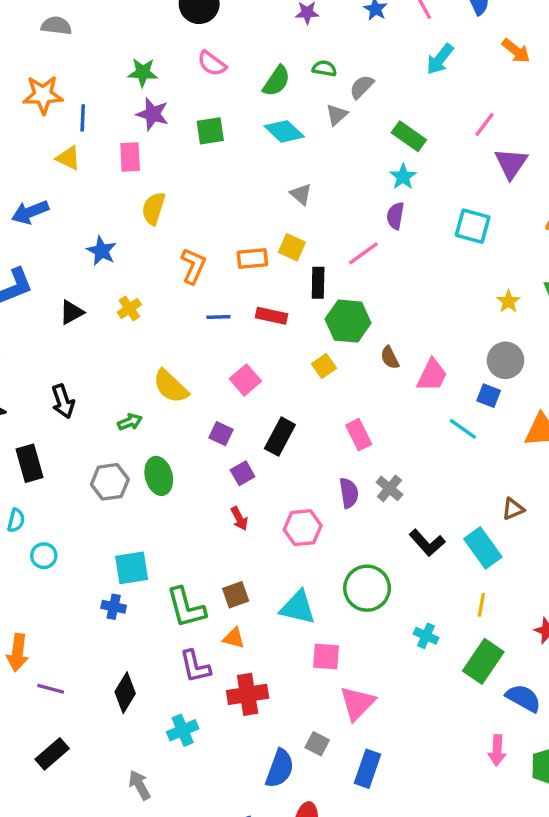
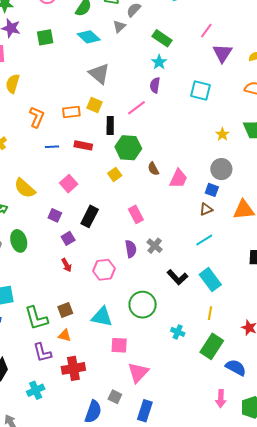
gray triangle: (301, 194) -> (99, 74), size x1.6
cyan line: (463, 429) -> (204, 240), moved, turned -66
brown triangle: (513, 509) -> (206, 209), moved

